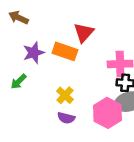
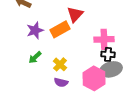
orange rectangle: (65, 51) -> (60, 29), turned -48
green arrow: (19, 82) -> (35, 57), moved

